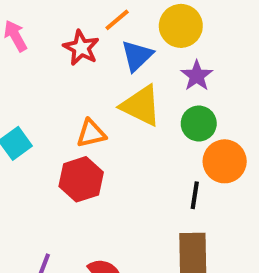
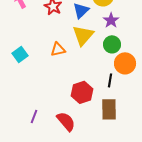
yellow triangle: (141, 106) -> (83, 35), turned 45
red hexagon: (81, 179) -> (82, 92), moved

